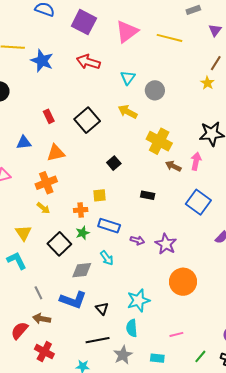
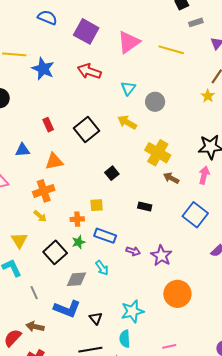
pink arrow: (196, 161) -> (204, 175), moved
gray line: (38, 293) -> (34, 293), moved

